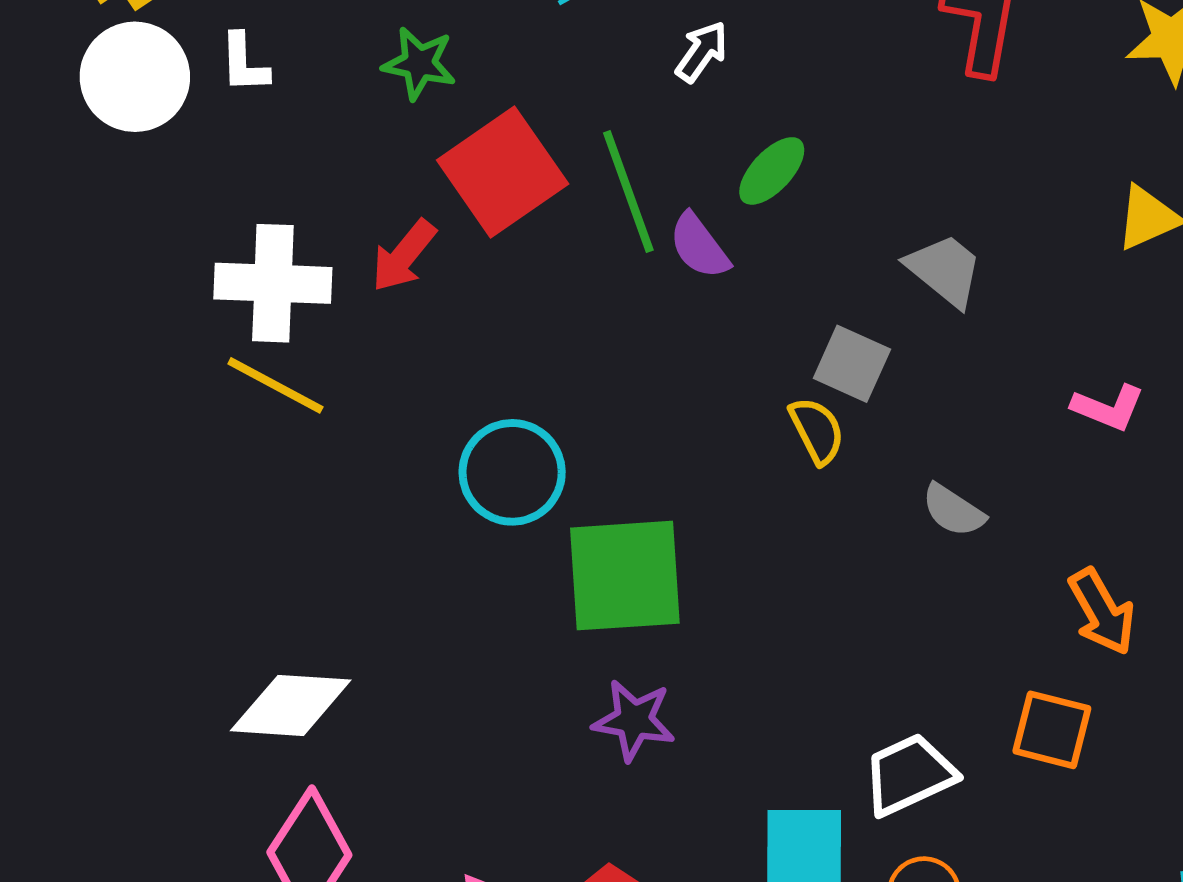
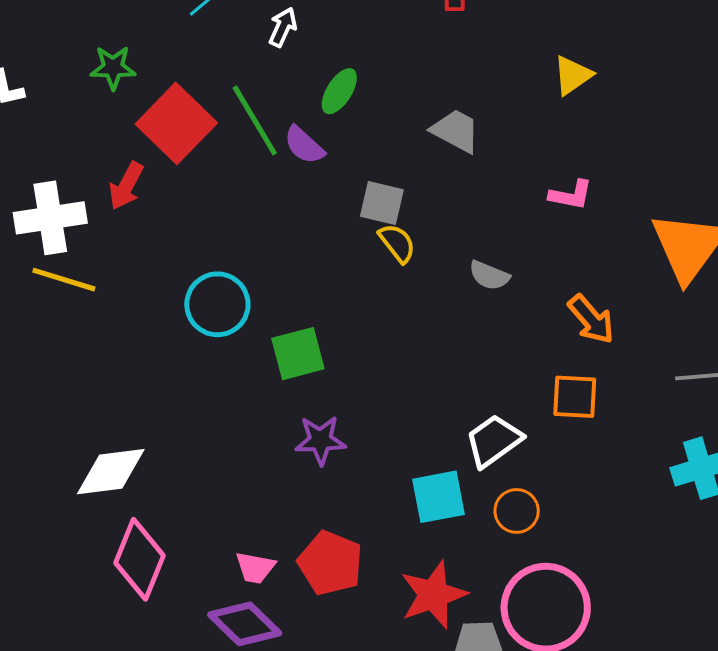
gray square: (852, 364) -> (382, 203), moved
green square: (625, 576) -> (298, 354), size x0.7

